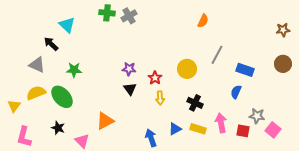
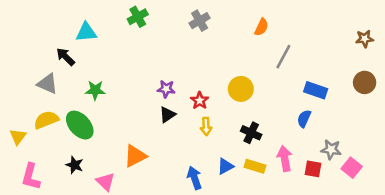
green cross: (107, 13) -> (138, 17), turned -35
gray cross: (129, 16) -> (200, 21), moved
cyan triangle: (67, 25) -> (86, 32), turned -48
gray line: (217, 55) -> (283, 57), moved
black triangle: (130, 89) -> (167, 115), turned 32

